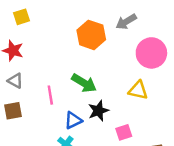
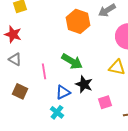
brown square: (13, 111) -> (20, 91), moved, turned 35
black star: (98, 111) -> (84, 84), turned -30

